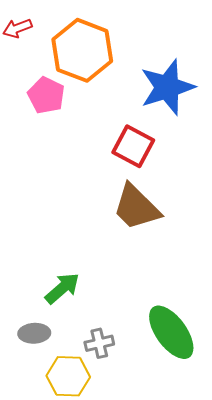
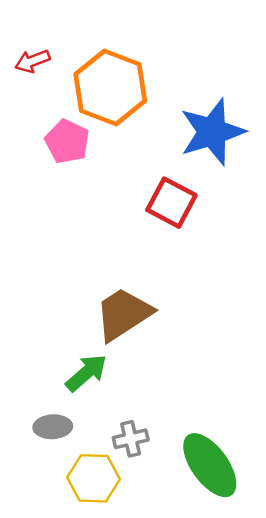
brown trapezoid: (136, 207) -> (123, 314), moved, turned 102
green ellipse: (171, 332) -> (210, 465), moved

